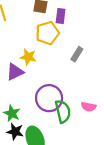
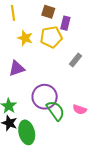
yellow star: (28, 57) -> (25, 38), moved
green semicircle: (63, 111) -> (55, 111), turned -30

